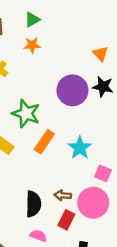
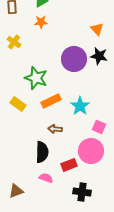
orange rectangle: (44, 142) -> (51, 101), turned 30
brown arrow: (63, 195) -> (55, 129), moved
red rectangle: (66, 220) -> (69, 165), turned 42

